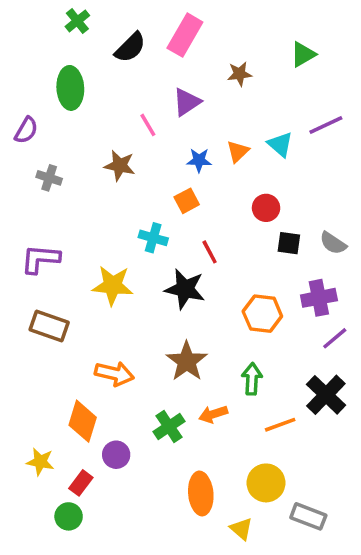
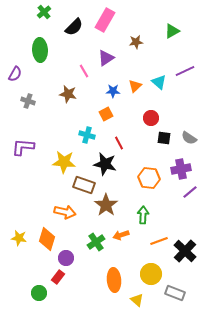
brown rectangle: (49, 326) -> (84, 185), moved
black cross: (326, 395) -> (185, 251), moved
yellow star: (40, 462) -> (19, 238), moved
red rectangle: (81, 483) -> (58, 277), moved

